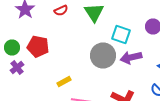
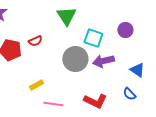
red semicircle: (61, 10) -> (35, 41), moved

